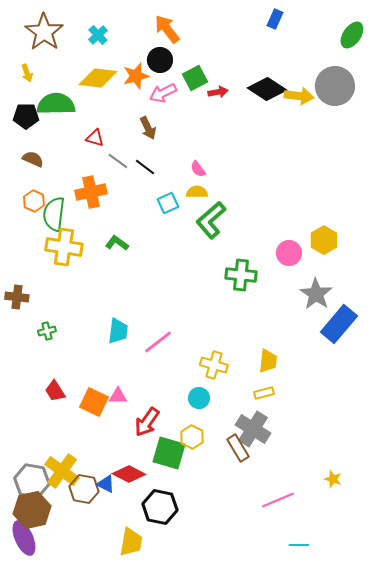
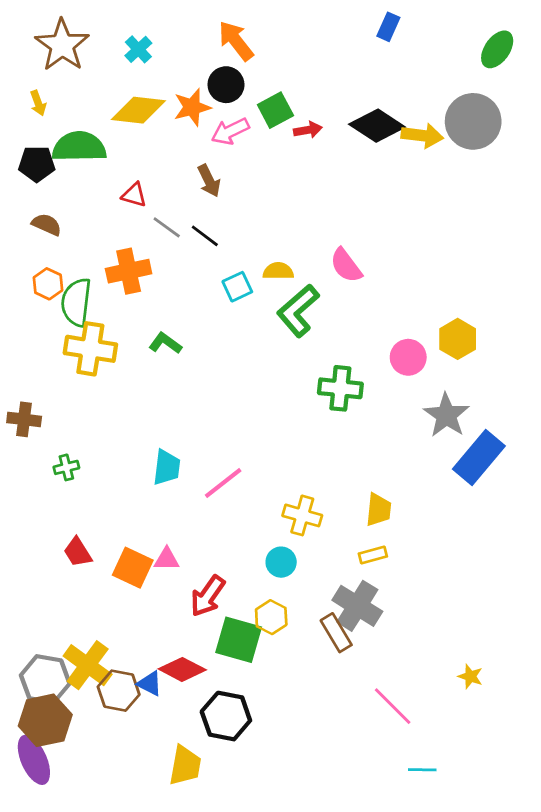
pink semicircle: (198, 169) -> (346, 265), moved, size x1.5
pink line: (278, 500) -> (393, 706), turned 68

